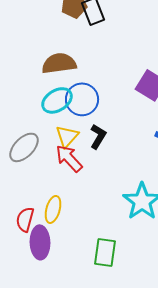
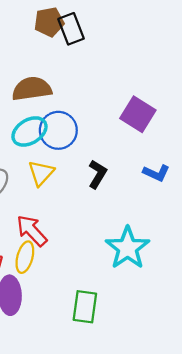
black L-shape: (98, 136) -> (98, 174), moved
red arrow: (69, 158) -> (32, 231), moved

